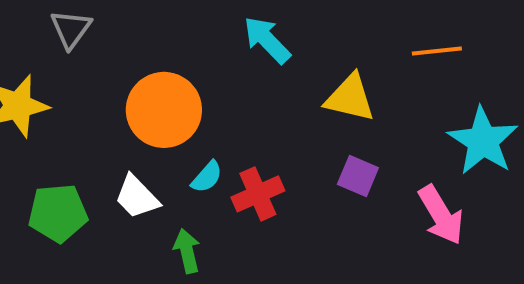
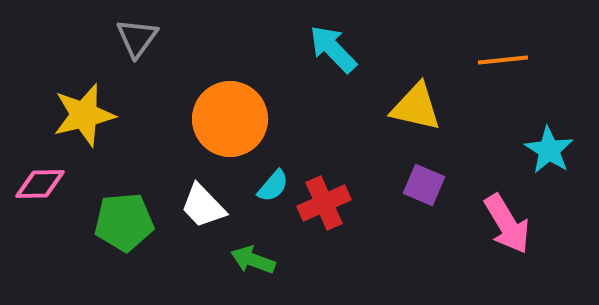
cyan star: (483, 141) -> (549, 150), size x0.7
green arrow: (187, 251) -> (253, 260), turned -57

